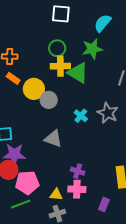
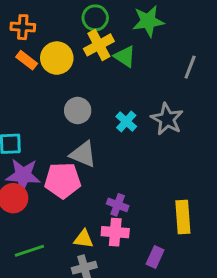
yellow cross: (60, 66) -> (99, 45), turned -30
green triangle: (78, 73) -> (125, 56), size x0.7
yellow circle: (34, 89) -> (57, 58), moved
gray circle: (49, 100) -> (78, 110), moved
pink pentagon: (27, 183) -> (63, 180), moved

